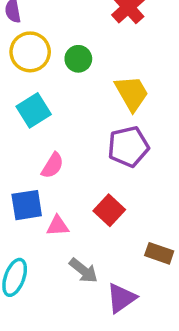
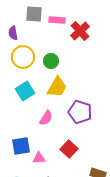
yellow trapezoid: (132, 93) -> (57, 87), moved, turned 60
purple pentagon: (128, 147) -> (80, 112), turned 30
pink semicircle: (52, 166) -> (46, 118), moved

